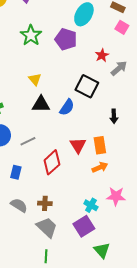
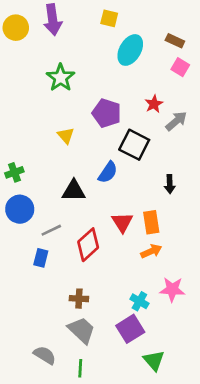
purple pentagon: (66, 39) -> (107, 113), moved
black triangle: (41, 104) -> (74, 191), moved
gray line: (28, 141) -> (51, 230), moved
gray semicircle: (19, 205) -> (45, 355), moved

